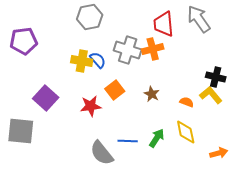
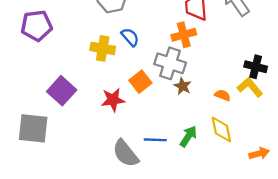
gray cross: (128, 50) -> (170, 63), moved
blue semicircle: (98, 60) -> (130, 37), moved

